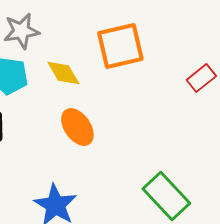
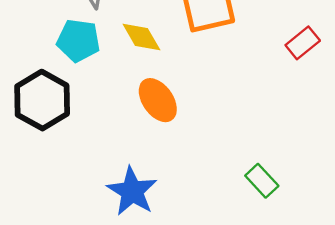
green rectangle: (166, 196) -> (262, 181), size x0.6

